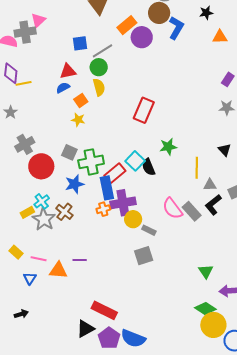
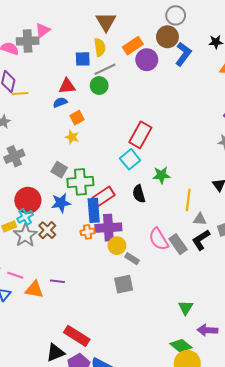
yellow semicircle: (99, 87) -> (100, 47), moved
cyan square: (135, 161) -> (130, 159), moved
red circle: (41, 166) -> (28, 200), moved

